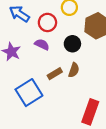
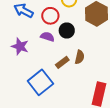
black circle: (72, 44) -> (67, 30), moved

